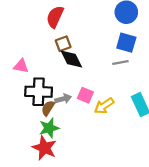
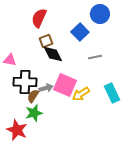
blue square: (126, 43) -> (80, 32), moved, turned 30
pink square: (85, 95) -> (65, 85), size x1.6
red star: (44, 148) -> (17, 130), moved

